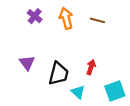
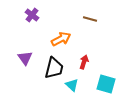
orange arrow: (66, 18) -> (61, 39), moved, turned 78
cyan square: (115, 91) -> (106, 84), turned 36

